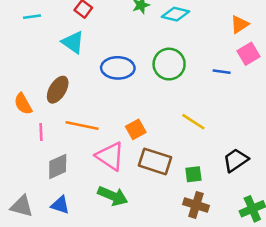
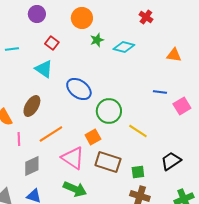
orange triangle: (240, 24) -> (174, 55), turned 42
pink square: (249, 54) -> (182, 106), moved
green circle: (169, 64) -> (109, 111), moved
blue ellipse: (118, 68) -> (79, 89), turned 35
orange line: (82, 126) -> (51, 134), turned -45

